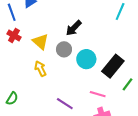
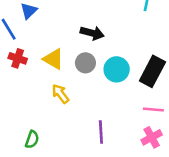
black arrow: (74, 28) -> (92, 33), turned -108
pink line: (98, 94) -> (153, 109), moved
purple line: (65, 104) -> (101, 132), turned 66

